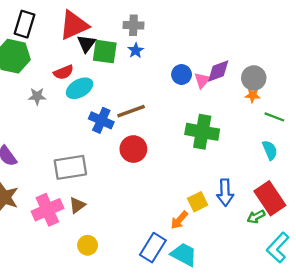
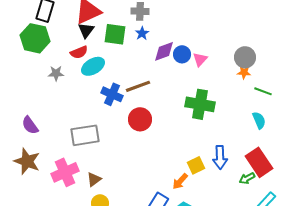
black triangle: (86, 44) -> (86, 30), moved
purple diamond: (218, 71) -> (164, 51), moved
brown triangle: (77, 205) -> (94, 179), moved

